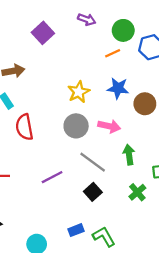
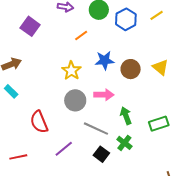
orange line: (113, 53) -> (81, 36), moved
red semicircle: (24, 127) -> (39, 122), moved
green cross: (137, 192) -> (124, 143), moved

